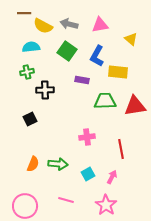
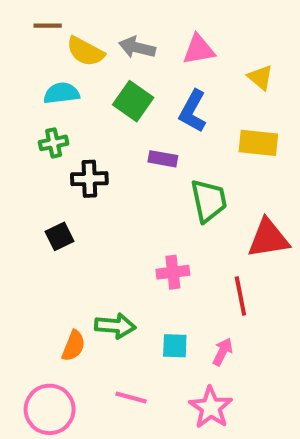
yellow rectangle: (118, 72) -> (258, 143), moved
green trapezoid: (105, 101) -> (209, 201), turned 80
red triangle: (135, 106) -> (268, 238), moved
orange semicircle: (33, 164) -> (73, 346), moved
cyan square: (88, 174) -> (175, 346), turned 32

